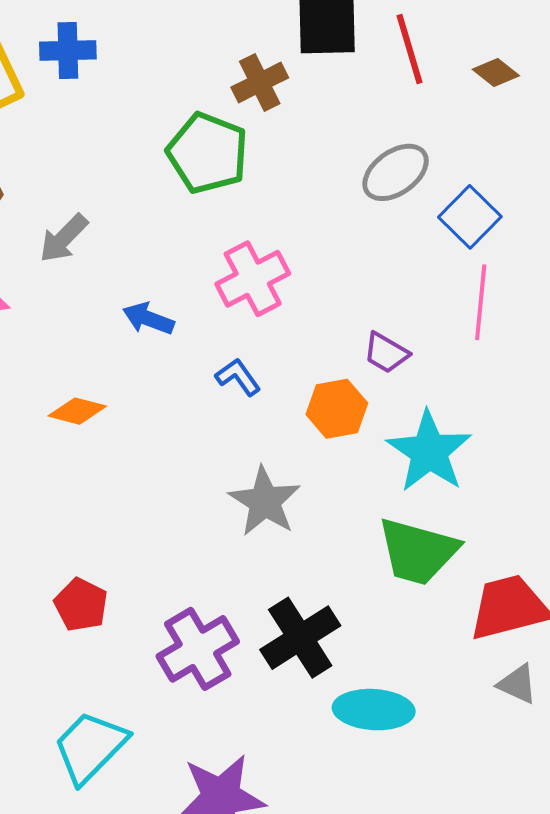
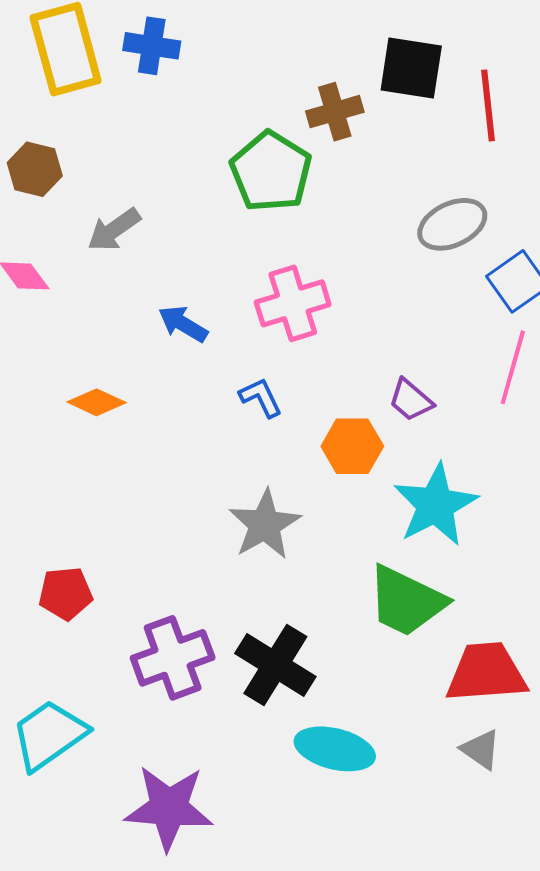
red pentagon: (81, 605) -> (66, 593), turned 30
black cross: (300, 638) -> (275, 665), turned -36

